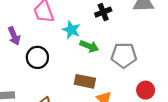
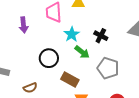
black cross: (103, 12) -> (101, 36), moved, turned 32
black circle: (37, 57) -> (49, 58), moved

